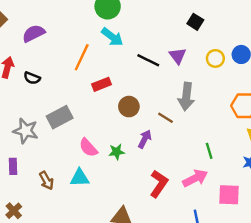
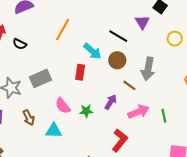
cyan arrow: (112, 37) -> (92, 51), moved
purple triangle: (178, 56) -> (142, 22), moved
red rectangle: (101, 84) -> (80, 72), moved, turned -63
brown circle: (129, 107) -> (117, 60), moved
pink arrow: (195, 178) -> (138, 112), moved
brown arrow: (46, 181) -> (29, 118), moved

